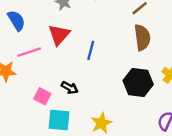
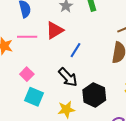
black hexagon: (138, 83) -> (94, 95), moved
black arrow: (70, 88) -> (68, 77), moved, size x1.5

